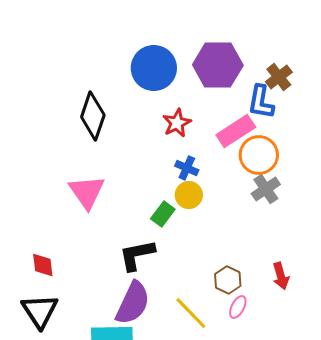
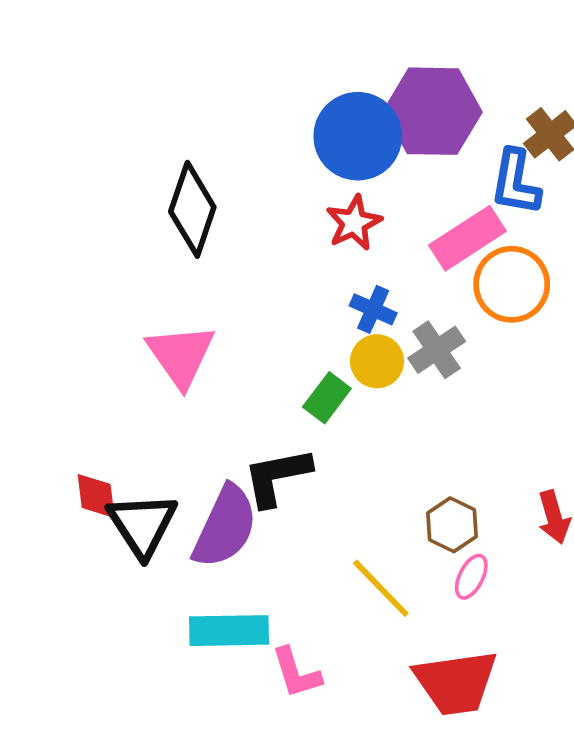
blue circle: (154, 68) -> (358, 136), moved
gray cross: (266, 189) -> (437, 350), moved
purple semicircle: (133, 303) -> (225, 527), moved
black triangle: (40, 311) -> (142, 525), moved

